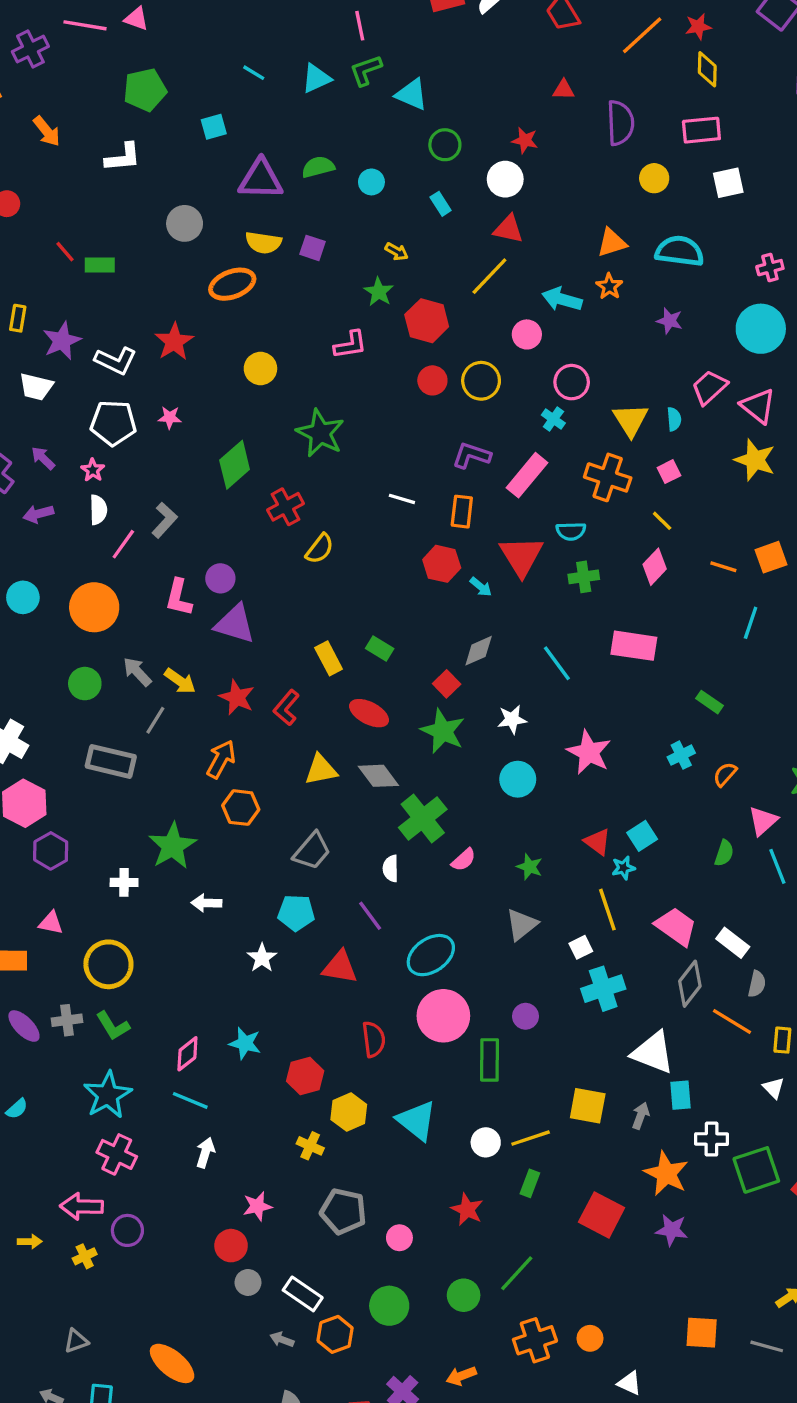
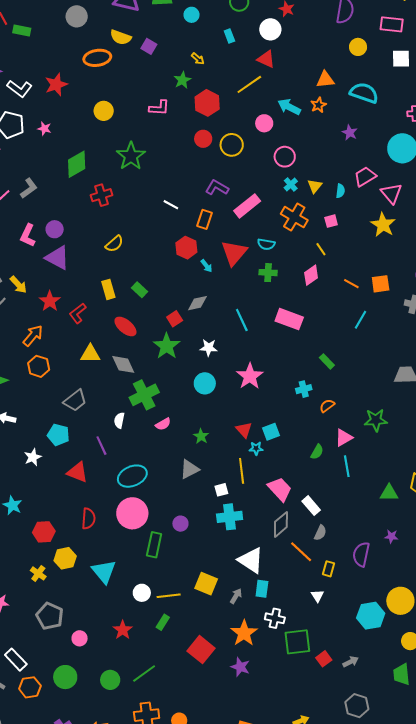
cyan cross: (553, 419) -> (291, 184), moved
yellow triangle: (631, 420) -> (315, 186), size x0.7
yellow semicircle: (320, 549) -> (114, 244), moved

